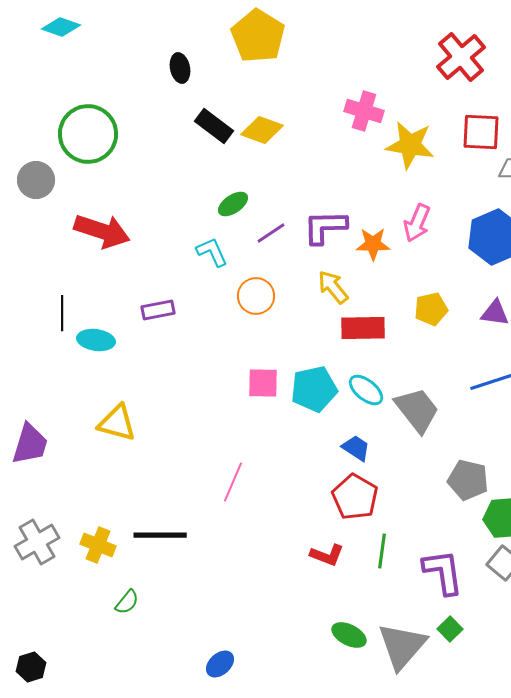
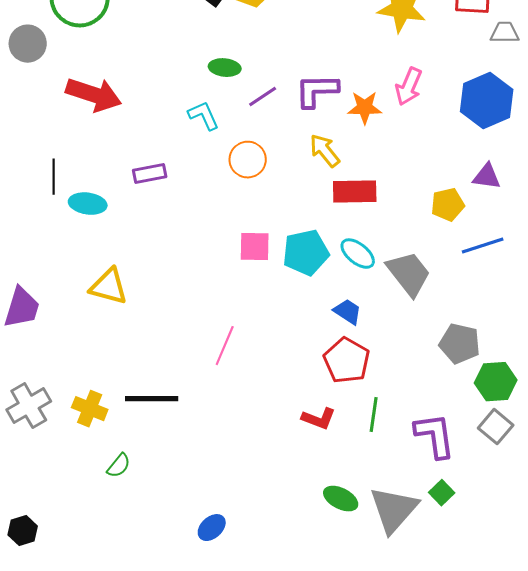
green ellipse: (233, 204) -> (225, 68), turned 40
yellow pentagon: (431, 309) -> (448, 205), moved

